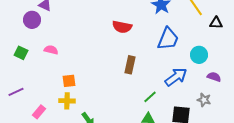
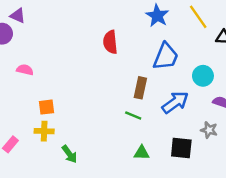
red semicircle: (122, 27) -> (110, 42), turned 72
brown rectangle: (130, 65) -> (140, 88), moved
green line: (150, 97) -> (133, 116), moved, turned 64

